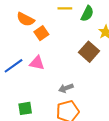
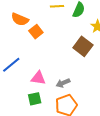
pink triangle: (37, 63) -> (38, 78), moved
green square: (25, 108) -> (35, 99), moved

